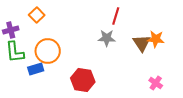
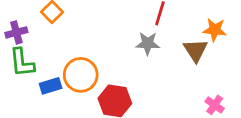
orange star: (156, 39) -> (215, 30), moved
orange circle: (48, 51) -> (81, 75), moved

